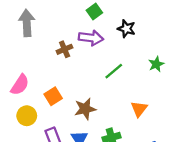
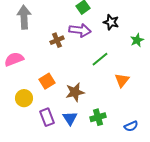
green star: (156, 64) -> (137, 40), moved
pink semicircle: (20, 85) -> (14, 59), moved, turned -144
orange triangle: (139, 109) -> (122, 80), moved

